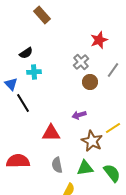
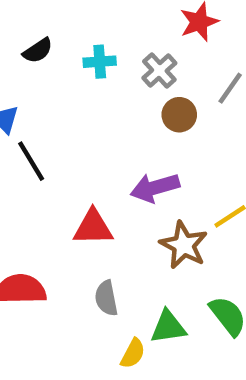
cyan cross: (34, 72) -> (100, 62), moved
purple arrow: (79, 115) -> (155, 188), size x1.5
green triangle: (85, 168) -> (168, 327), moved

